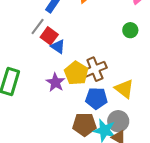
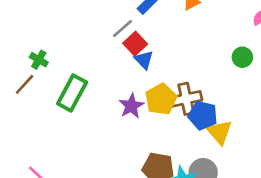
blue pentagon: (96, 98) -> (203, 115), moved

